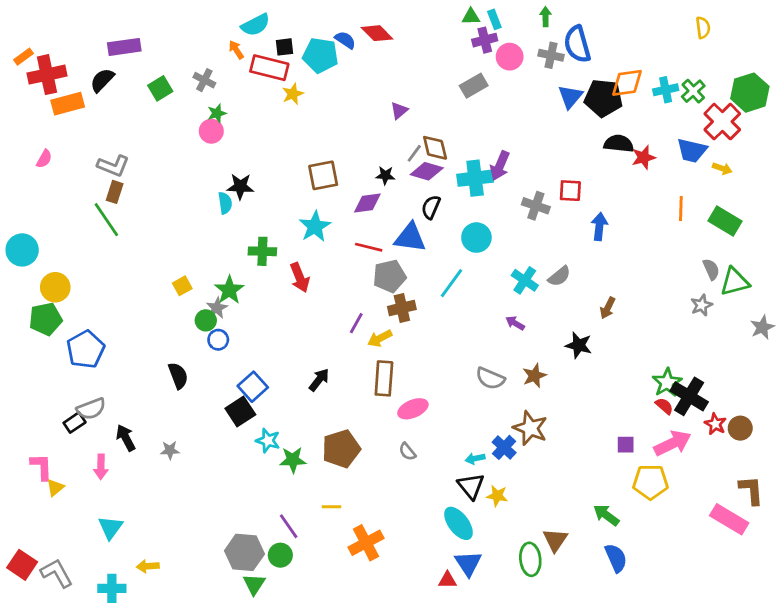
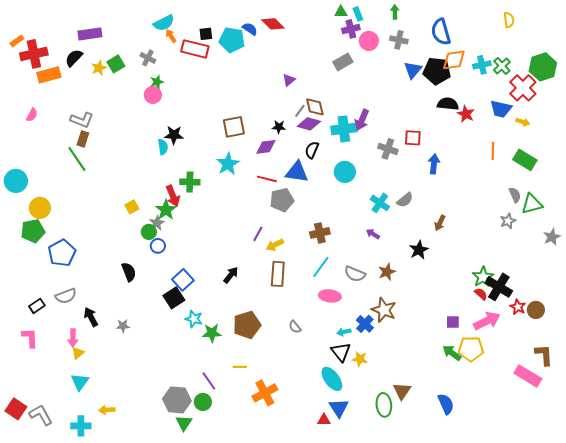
cyan semicircle: (255, 25) -> (164, 23), moved
blue semicircle: (577, 44) -> (441, 32), moved
yellow star: (293, 94) -> (99, 68), moved
red star: (644, 157) -> (466, 114), turned -30
red arrow: (300, 278) -> (173, 196), moved
cyan line: (452, 283) -> (321, 267), moved
brown cross: (402, 308) -> (320, 233), moved
black star: (579, 345) -> (419, 250), turned 30
pink ellipse: (413, 409) -> (330, 296), moved, turned 30
black rectangle: (75, 423) -> (37, 306), moved
yellow triangle: (55, 487) -> (78, 353), moved
green arrow: (606, 515) -> (452, 353), moved

